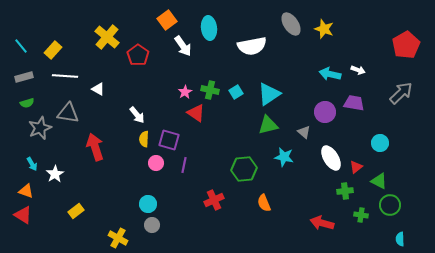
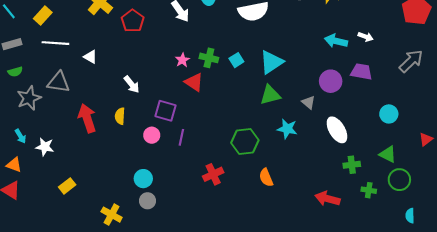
yellow semicircle: (144, 139) -> (120, 116), moved
red triangle: (356, 167) -> (426, 139), moved
white star: (55, 174) -> (45, 147), turned -30

